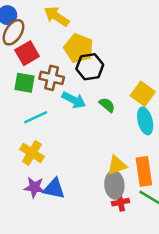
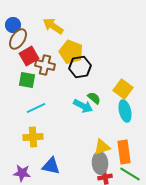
brown cross: (52, 78) -> (45, 65), moved
cyan arrow: (74, 100) -> (83, 106), moved
yellow cross: (32, 153) -> (33, 137), turned -36
purple star: (34, 187) -> (22, 173), moved

